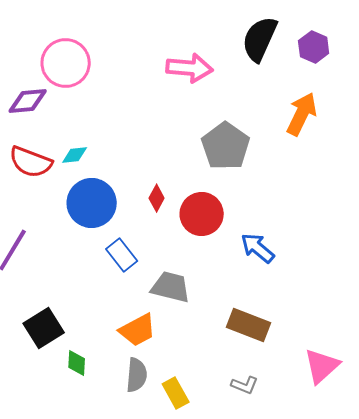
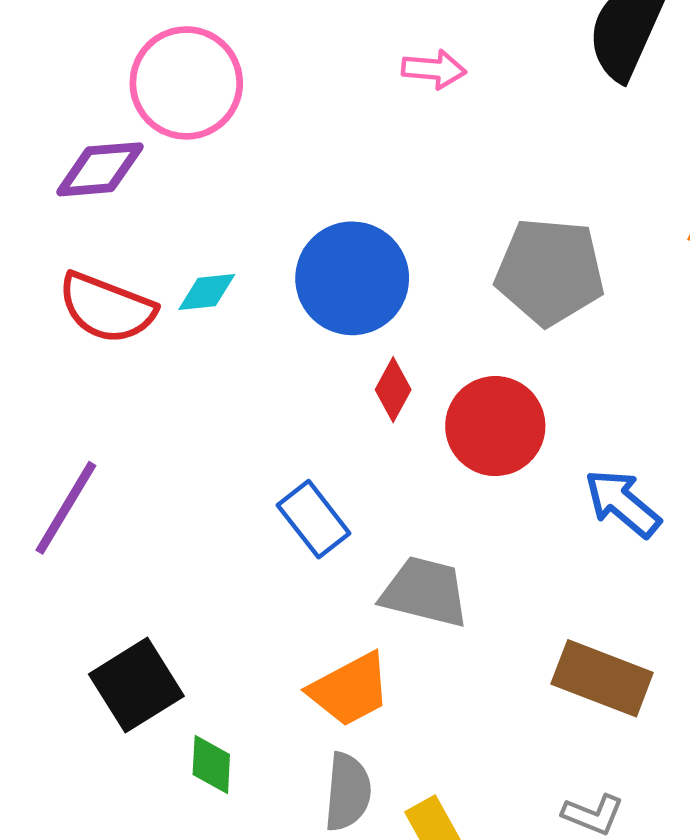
pink arrow: (190, 68) -> (434, 69), moved, size x0.6
gray pentagon: (226, 146) -> (550, 272), turned -30
blue circle: (92, 203) -> (352, 278), moved

